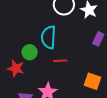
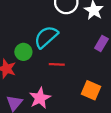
cyan semicircle: (49, 37) -> (46, 37), turned 40

